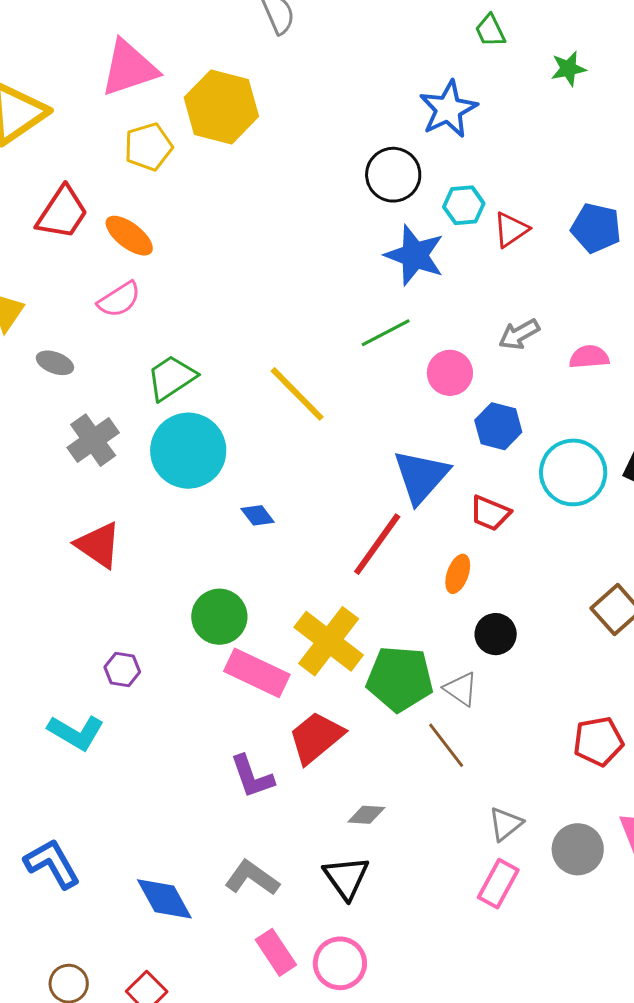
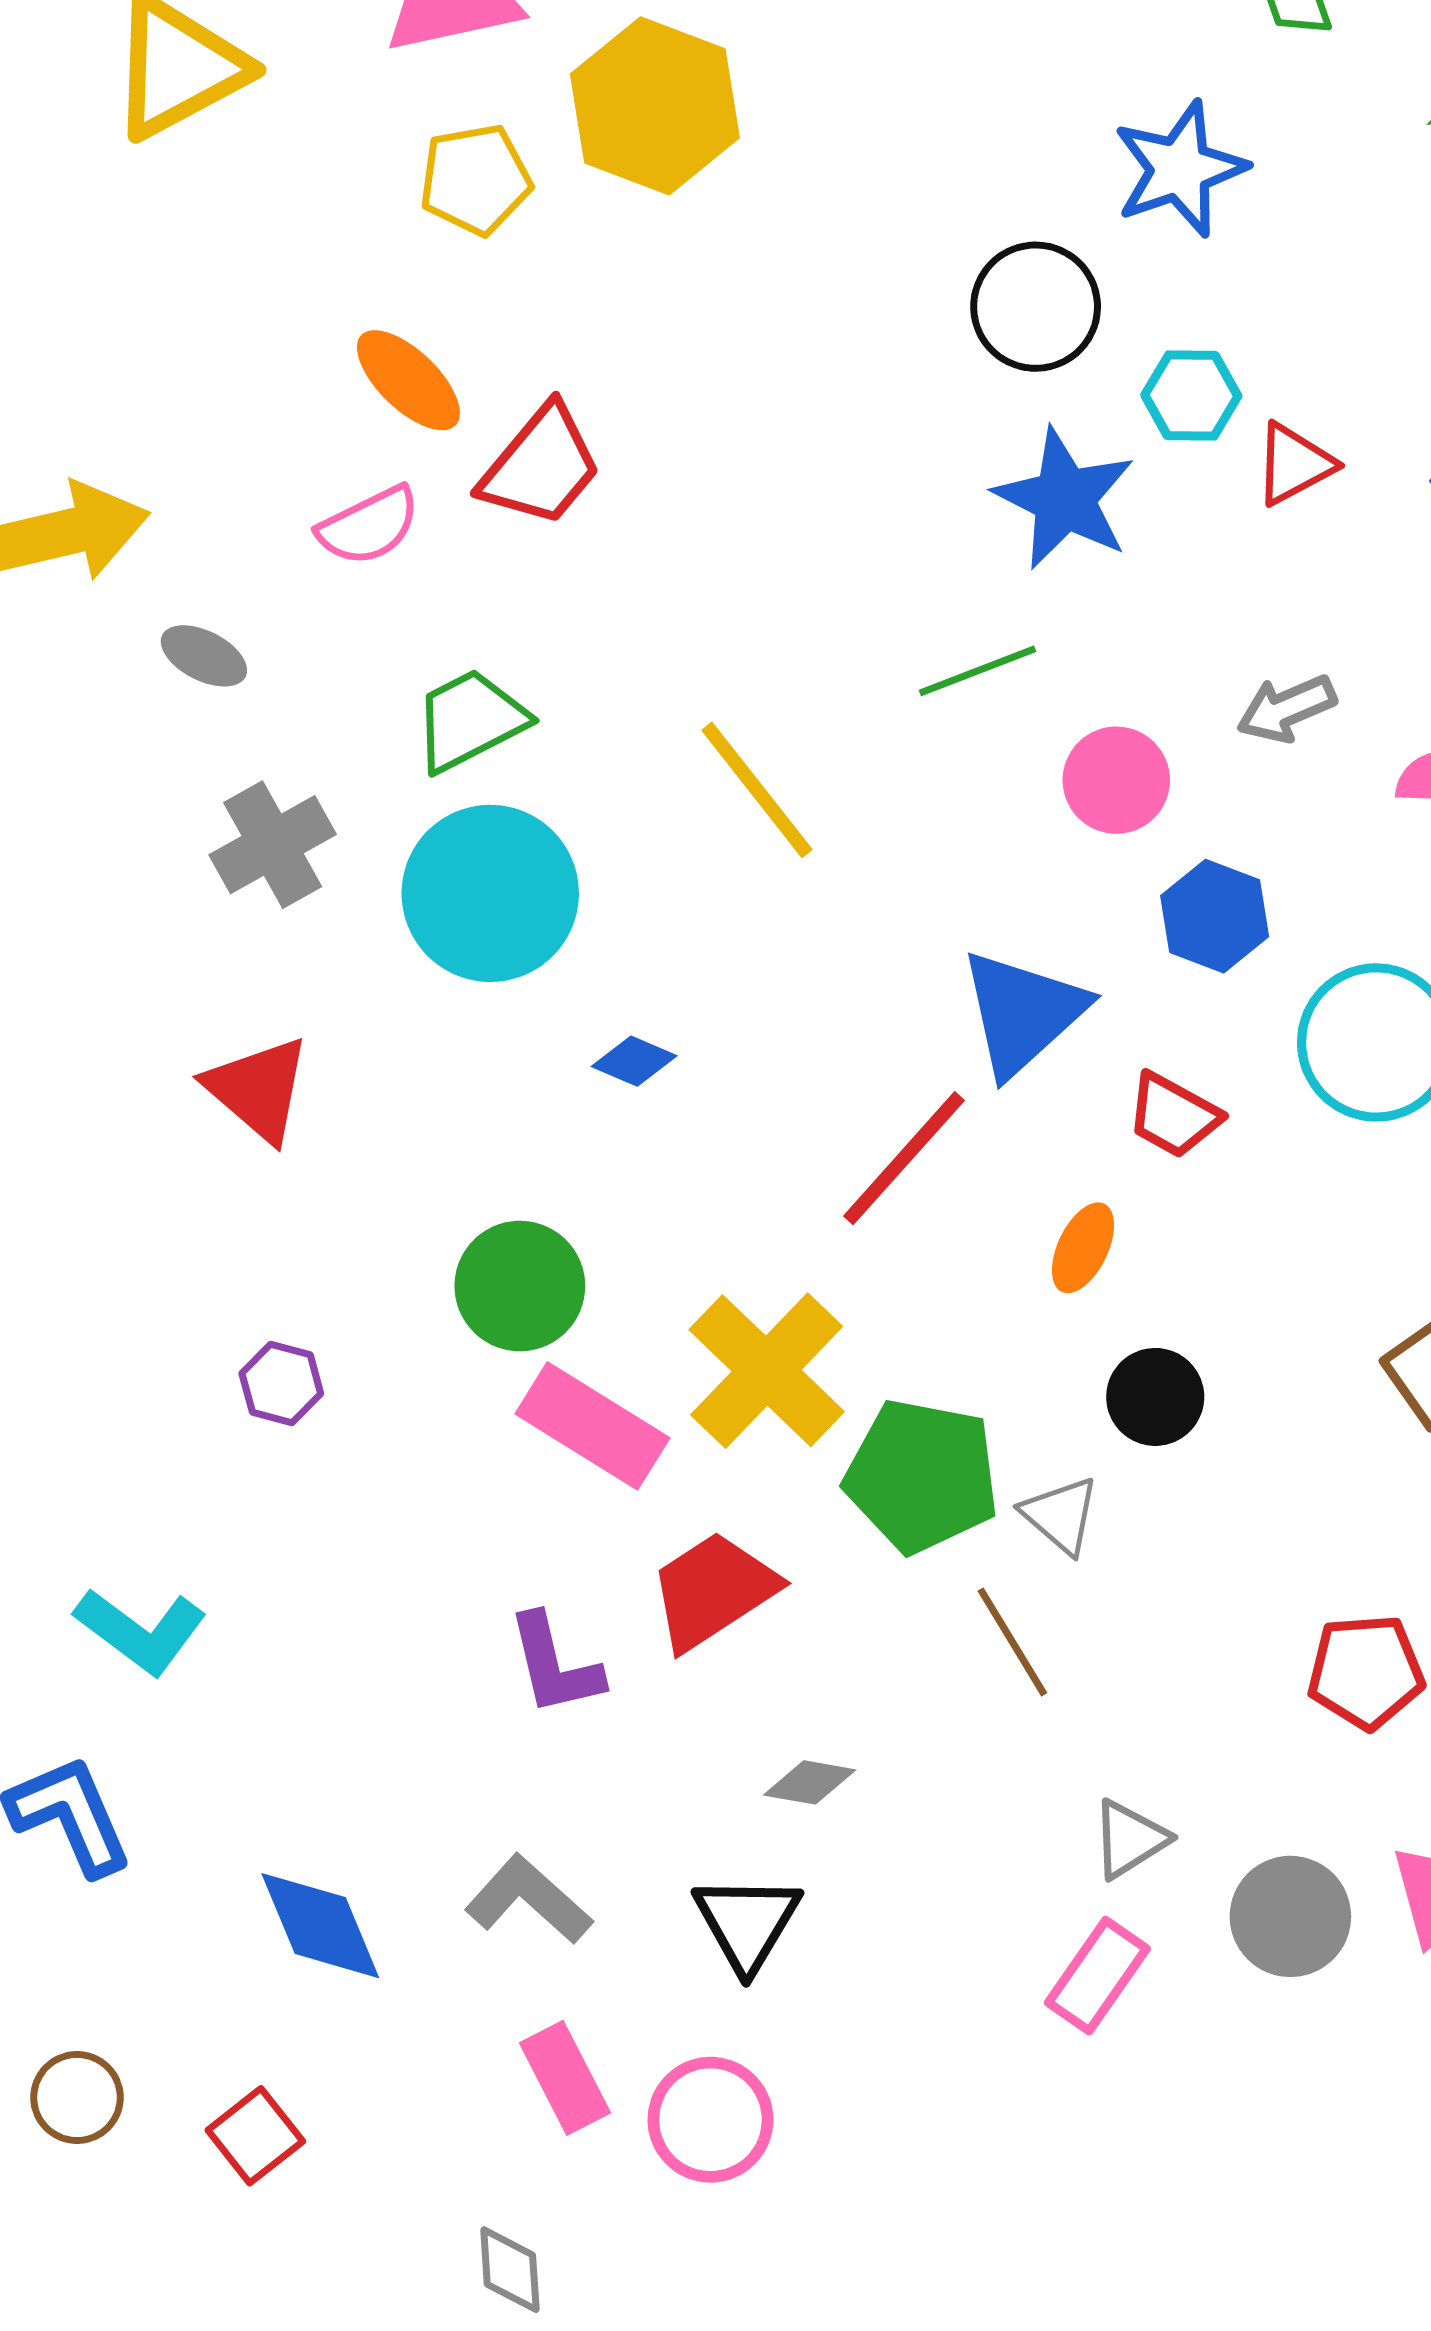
red trapezoid: (62, 213) -> (541, 466), moved
blue diamond: (258, 515) -> (634, 1061), turned -36
cyan L-shape: (76, 732) -> (141, 1631), moved

